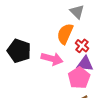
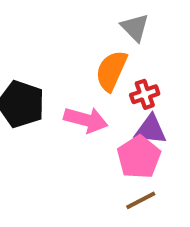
red cross: (82, 46) -> (145, 94), turned 32

